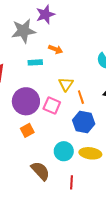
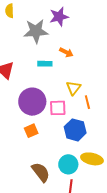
pink square: (52, 105) -> (58, 108), turned -30
blue hexagon: (84, 122) -> (75, 130), moved
cyan circle: (64, 151) -> (68, 164), moved

